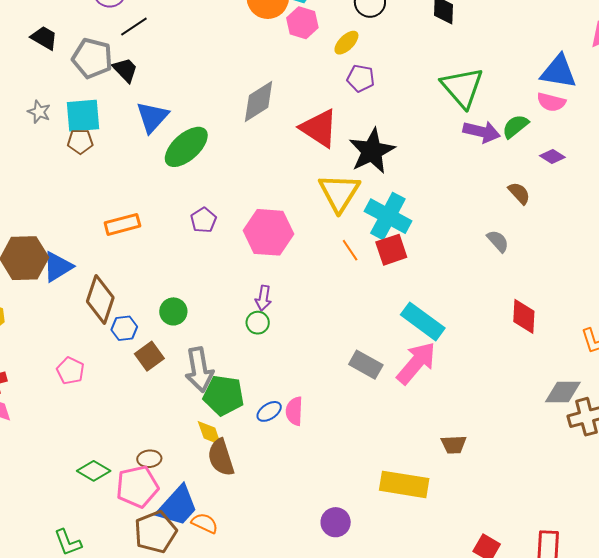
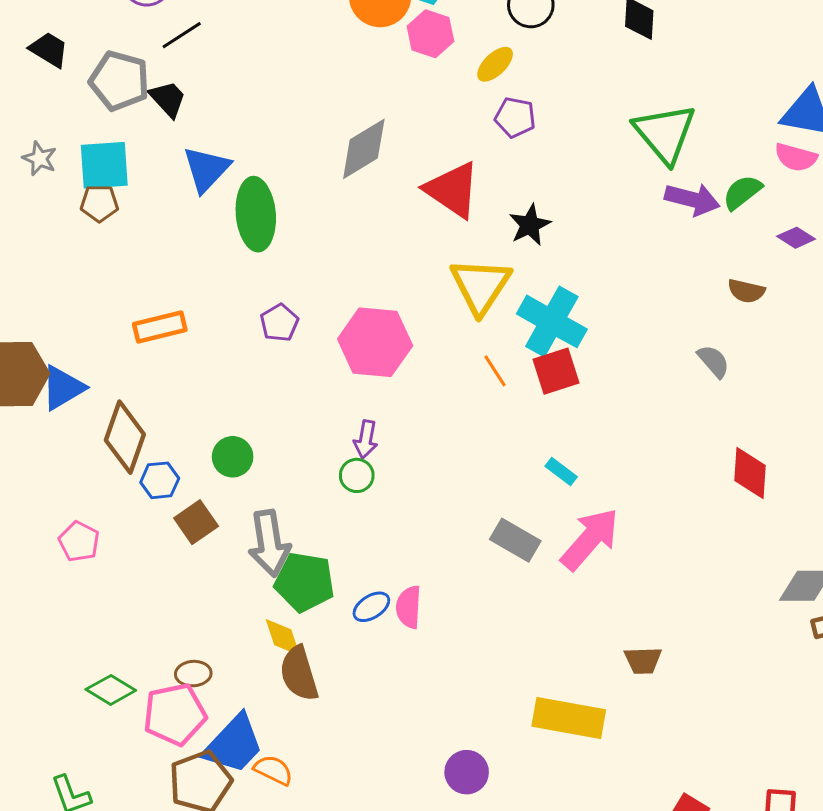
green ellipse: (186, 147) -> (256, 214), turned -54
black star: (372, 151) -> (530, 225), size x0.6
brown semicircle: (519, 193) -> (746, 291), turned 145
cyan rectangle: (423, 321) -> (561, 472), moved, size x0.5

